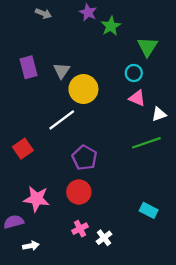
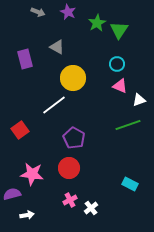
purple star: (88, 12) -> (68, 12), moved
green triangle: (147, 47) -> (119, 30), moved
gray triangle: (62, 71) -> (57, 47), moved, turned -35

